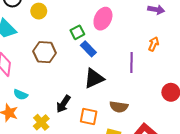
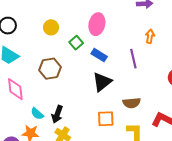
yellow circle: (39, 11) -> (51, 27), moved
blue rectangle: (88, 49) -> (99, 55), moved
cyan semicircle: (21, 95) -> (37, 114), turned 32
black arrow: (63, 104) -> (57, 114), moved

